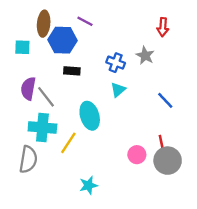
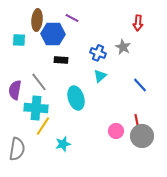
purple semicircle: (28, 89) -> (15, 90), moved
yellow line: (68, 143) -> (43, 126), moved
gray semicircle: (28, 159) -> (17, 149), moved
cyan star: (88, 185) -> (63, 144), moved

